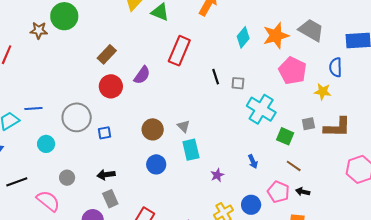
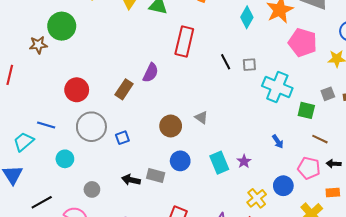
brown rectangle: (107, 54) -> (124, 89), moved
red circle: (111, 86) -> (77, 90), moved
blue line: (33, 109) -> (46, 125), turned 30
cyan rectangle: (191, 150) -> (219, 163), moved
black arrow: (106, 175) -> (131, 180), turned 30
gray rectangle: (110, 199) -> (156, 176), moved, turned -42

